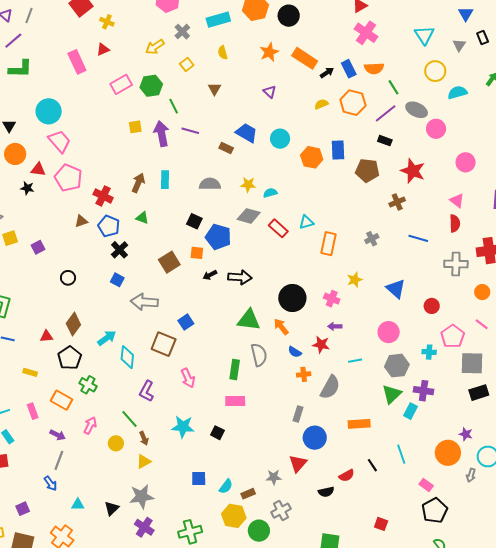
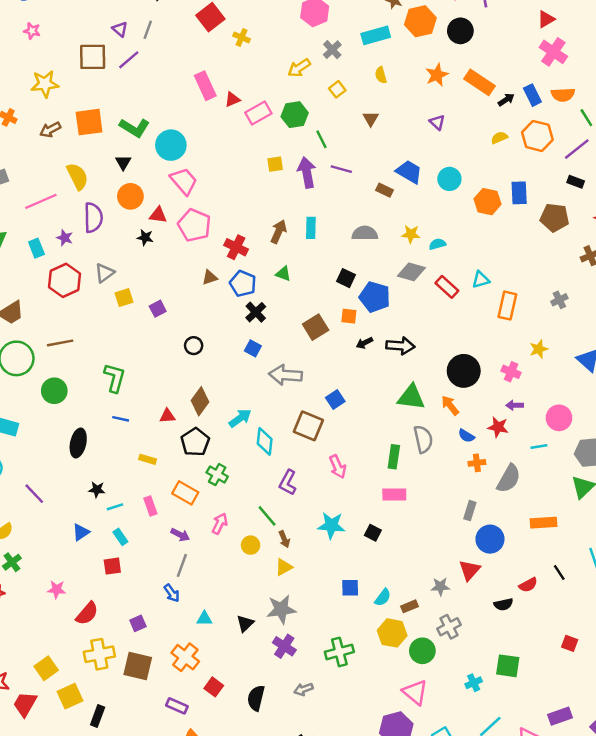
red triangle: (103, 49) -> (232, 99), moved
green L-shape: (20, 69) -> (135, 128), moved, turned 30
pink circle: (389, 332) -> (559, 418), moved

